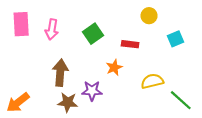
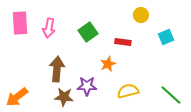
yellow semicircle: (152, 81) -> (128, 91), moved

